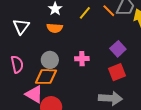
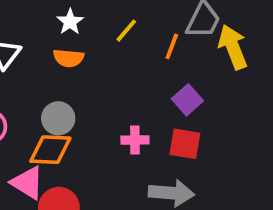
orange line: (109, 11) -> (172, 46), moved, turned 64
pink cross: (82, 59) -> (135, 140), moved
red square: (117, 72) -> (185, 144), turned 30

